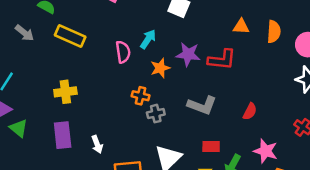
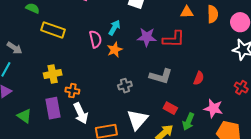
gray arrow: (24, 33) -> (14, 48), moved
orange star: (160, 68) -> (115, 50), moved
orange cross: (141, 96) -> (72, 91), moved
green triangle: (19, 128) -> (24, 116), moved
white arrow: (97, 144) -> (81, 113), size x1.5
red rectangle: (211, 146) -> (170, 108), turned 32

